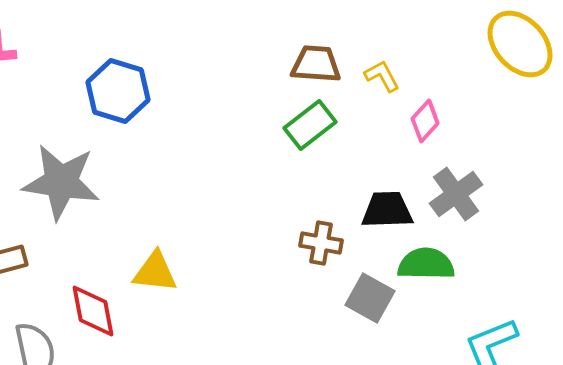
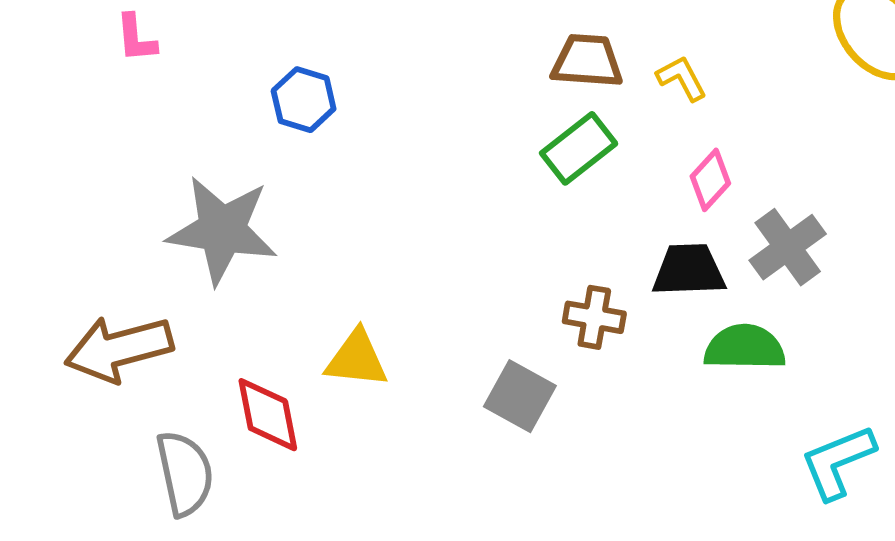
blue hexagon: (118, 91) -> (304, 100), size x0.7
pink diamond: (425, 121) -> (710, 180), moved
gray square: (370, 298) -> (520, 396), moved

